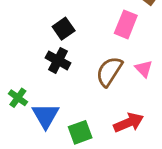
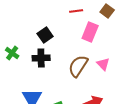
black cross: (58, 60) -> (41, 58), turned -30
green cross: (18, 98) -> (12, 53), moved

